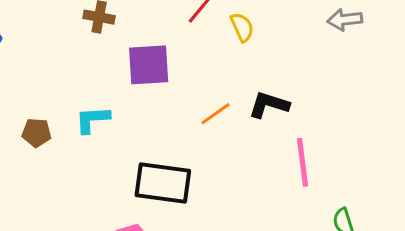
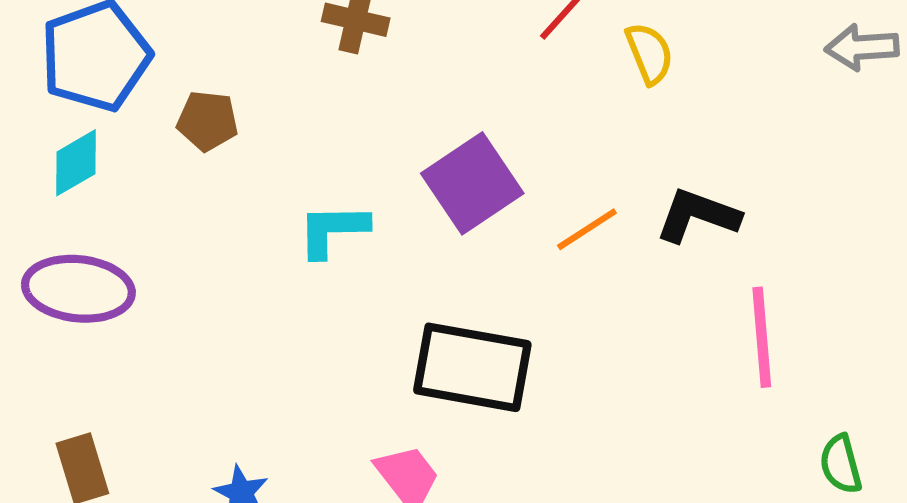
purple square: (149, 65) -> (472, 183), moved, turned -33
brown pentagon: (37, 133) -> (208, 121), moved

